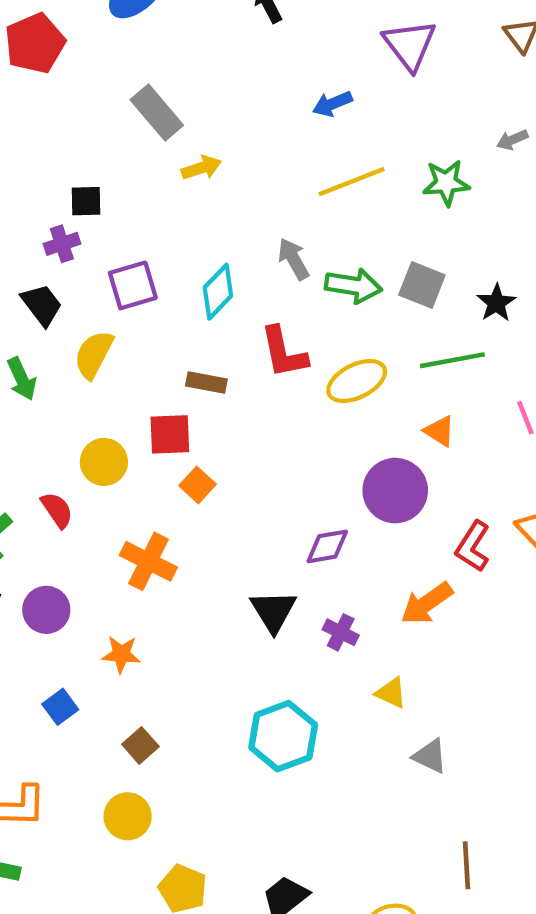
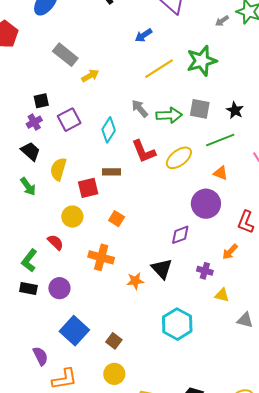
gray arrow: (512, 140) -> (222, 21), moved
green star: (446, 183) -> (202, 61), size x1.4
purple square: (133, 285) -> (69, 120), moved
red square: (170, 434) -> (88, 188), moved
orange arrow: (427, 603) -> (230, 252), size x0.7
purple cross: (341, 632) -> (205, 271), moved
orange star: (121, 654) -> (135, 281), moved
blue square: (60, 707) -> (74, 331), size x1.8

